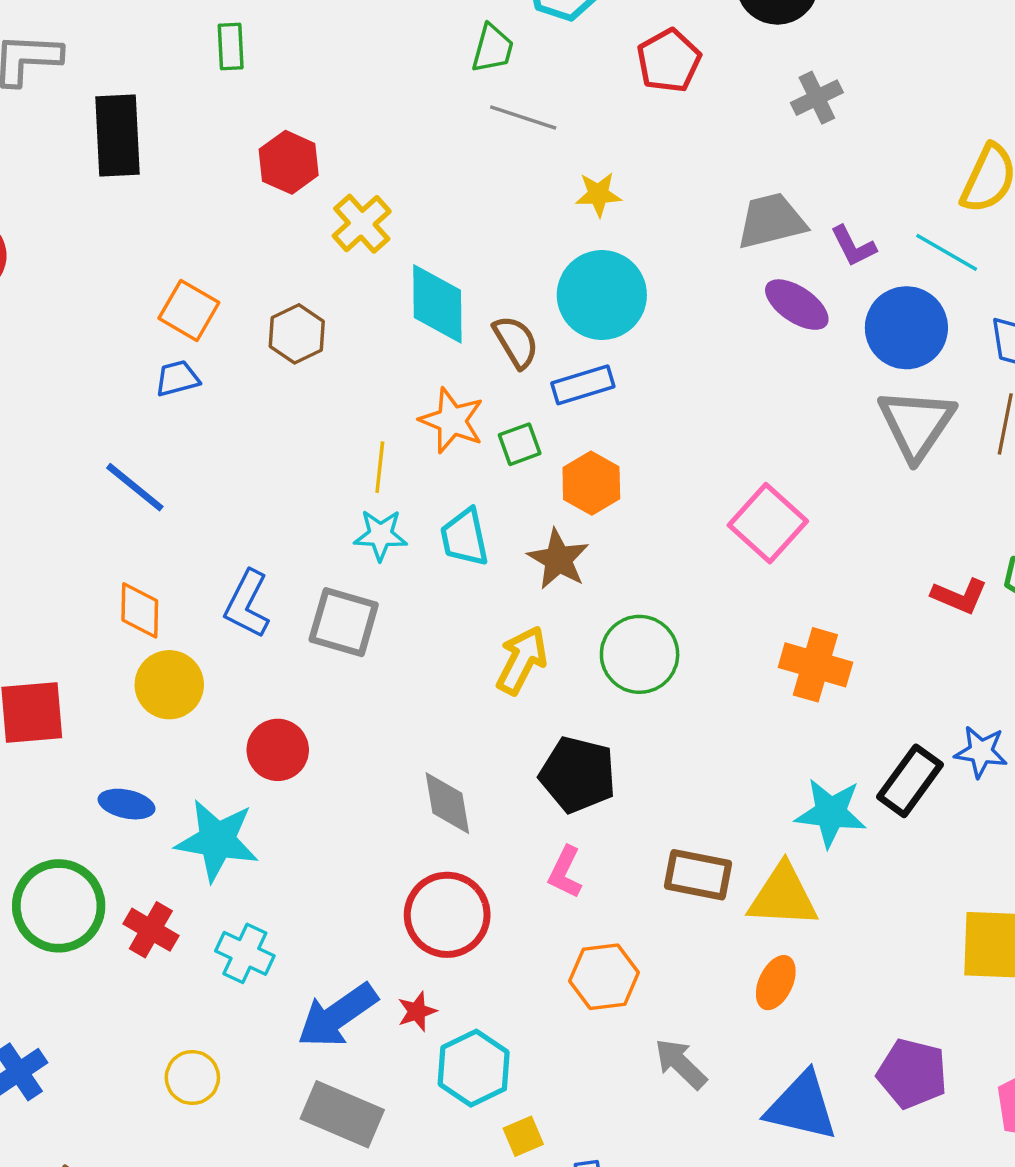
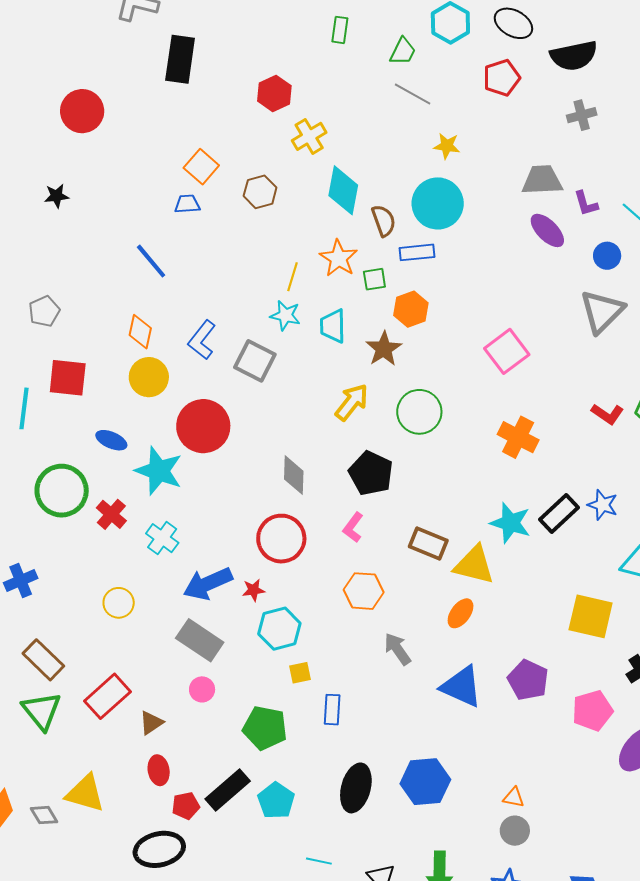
green rectangle: (231, 46) -> (340, 30), moved
blue circle: (906, 328) -> (607, 256), size x0.6
red circle: (278, 750) -> (203, 426), size x1.5

